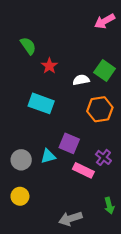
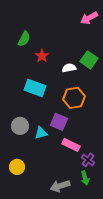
green semicircle: (28, 46) -> (24, 39), turned 63
orange hexagon: (100, 109) -> (74, 98), moved
purple cross: (103, 157) -> (88, 160), moved
gray circle: (21, 160) -> (20, 126), moved
green arrow: (109, 206) -> (85, 178), moved

